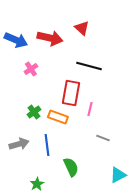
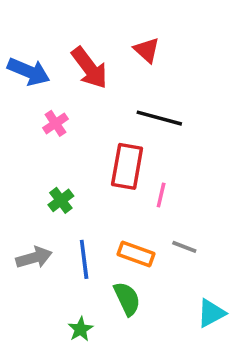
red arrow: (50, 38) -> (89, 68), turned 40
orange rectangle: (58, 117) -> (136, 254), moved
green star: (37, 184) -> (81, 329), moved

